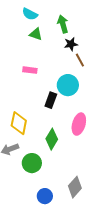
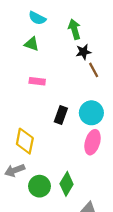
green triangle: (36, 34) -> (32, 44), moved
cyan circle: (68, 85) -> (91, 113), moved
green diamond: (52, 139) -> (67, 184), moved

